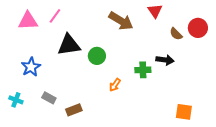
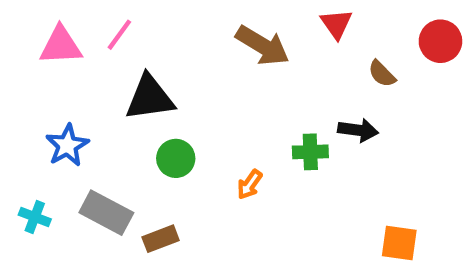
red circle: (198, 28) -> (440, 41), moved
green circle: (97, 56) -> (176, 158), moved
gray rectangle: (49, 98) -> (106, 213), size x1.6

